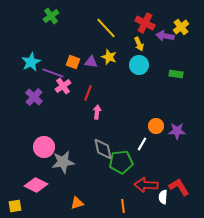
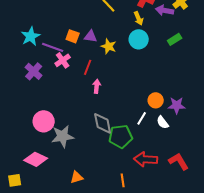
yellow star: (109, 57) -> (109, 46), moved
green rectangle: (176, 74) -> (175, 39), moved, turned -40
white semicircle: (163, 197) -> (163, 122), moved, turned -40

